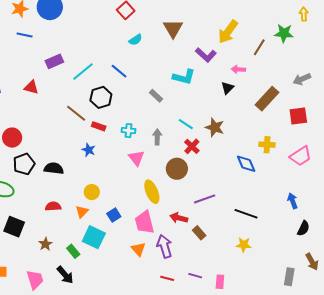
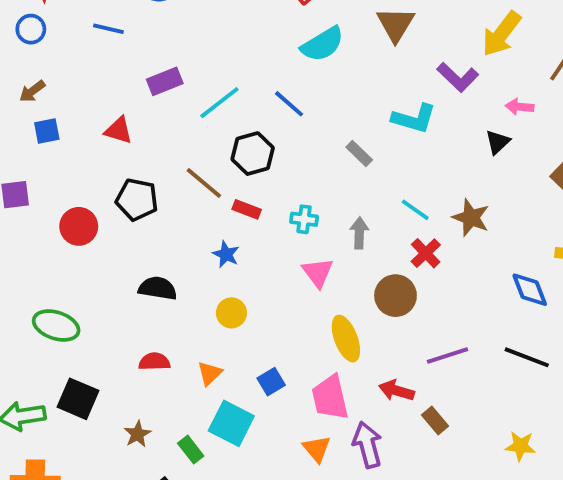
cyan semicircle: (135, 40) -> (322, 44), size x1.6
black pentagon: (24, 164) -> (137, 200), moved, turned 30
yellow circle: (92, 192) -> (231, 313), moved
black line: (246, 214) -> (527, 357), moved

